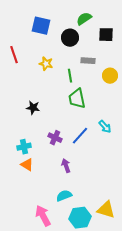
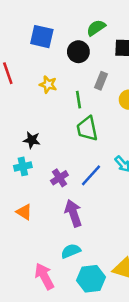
gray rectangle: (88, 61) -> (101, 81), turned -72
purple cross: (55, 138) -> (59, 178), turned 32
cyan cross: (24, 147) -> (23, 166), moved
purple arrow: (66, 166) -> (73, 213), size x1.5

